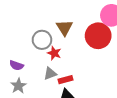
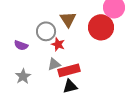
purple semicircle: (16, 65) -> (21, 45), moved
red rectangle: (65, 80) -> (69, 70), size x1.5

